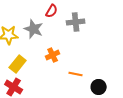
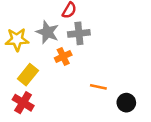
gray cross: (76, 22) -> (79, 33), moved
orange cross: (53, 55) -> (63, 56), moved

